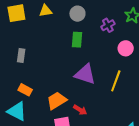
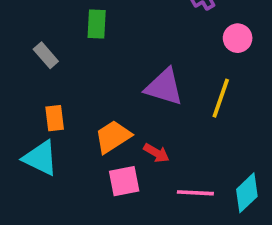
green rectangle: (77, 40) -> (97, 24), moved
gray rectangle: (21, 56) -> (46, 55), turned -48
orange rectangle: (25, 90) -> (55, 118), turned 56

